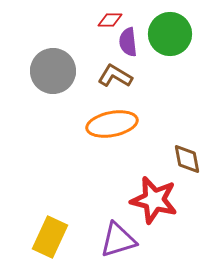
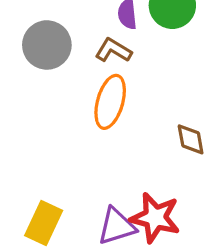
orange ellipse: (112, 124) -> (110, 102), turned -63
red star: (154, 200) -> (155, 218), moved

